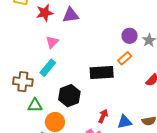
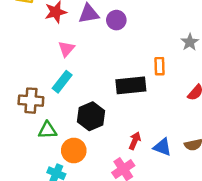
purple circle: (130, 36) -> (116, 20), moved
orange rectangle: (125, 58) -> (159, 66), turned -48
blue triangle: (125, 122) -> (162, 147), turned 35

